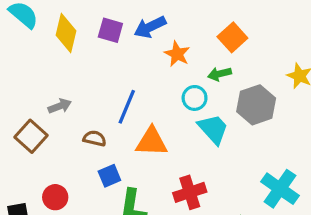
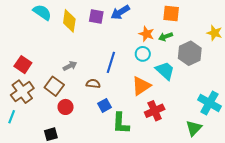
orange square: (232, 37) -> (171, 14), turned -36
orange star: (177, 54) -> (146, 34), moved
cyan circle: (195, 98) -> (143, 54), moved
orange triangle: (152, 142) -> (141, 86), moved, turned -30
red circle: (55, 197) -> (66, 107), moved

